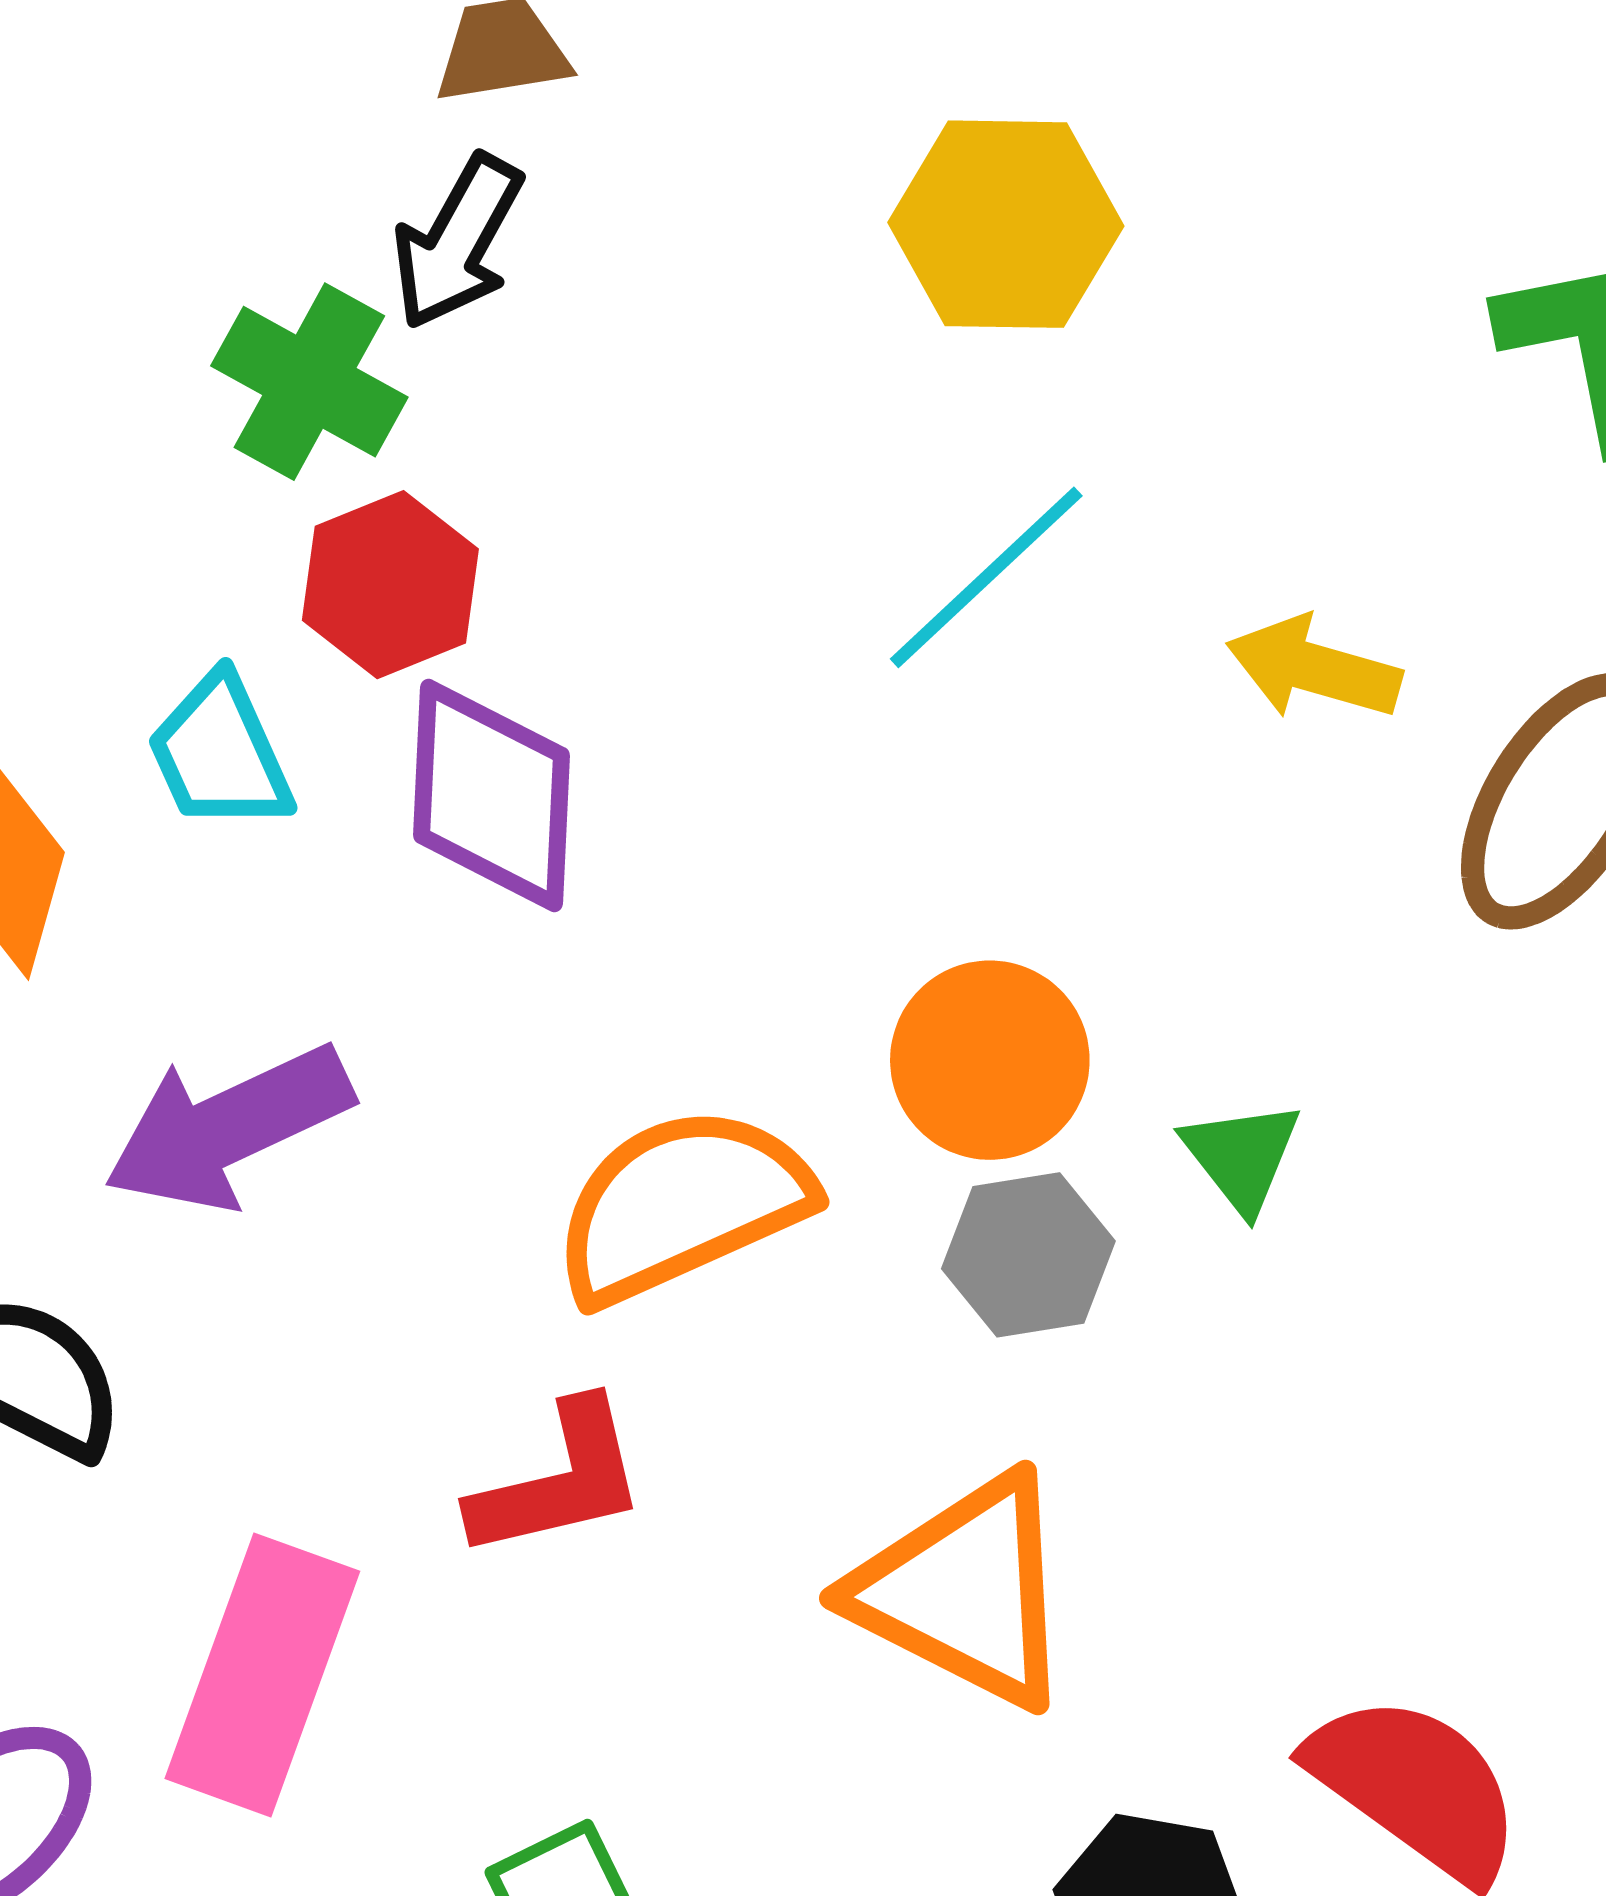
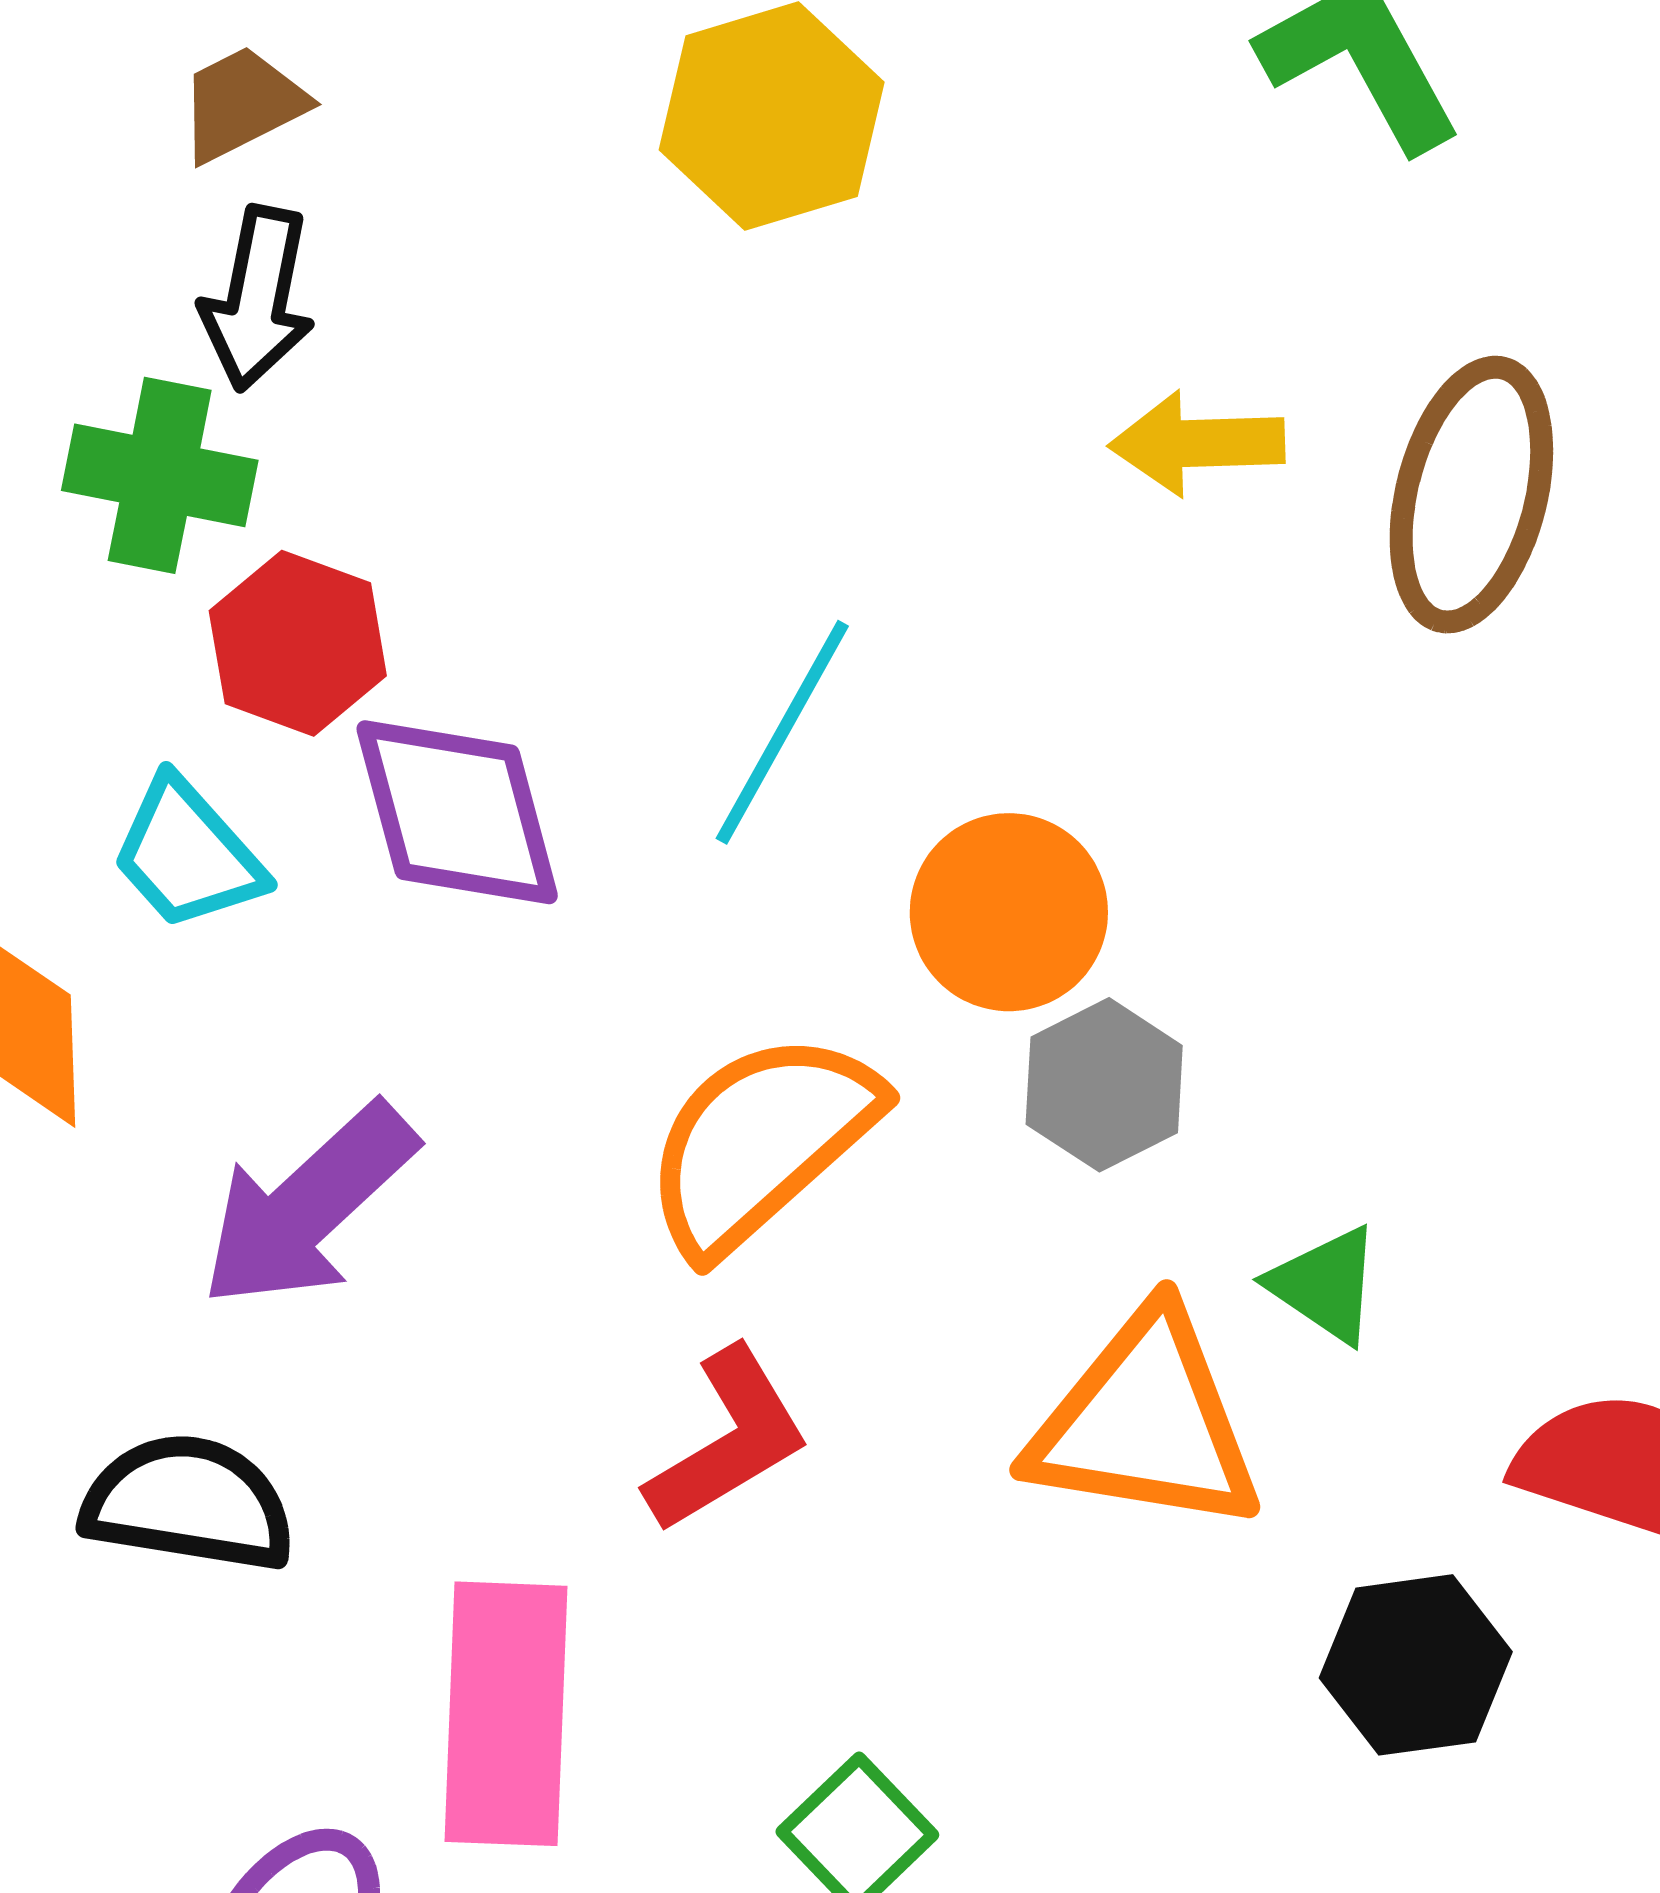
cyan line: (986, 577) -> (782, 732), moved
green triangle: (1242, 1156) -> (1325, 1285), moved

